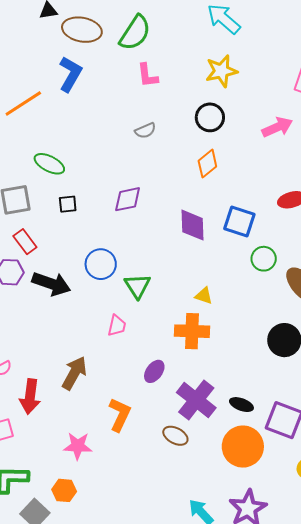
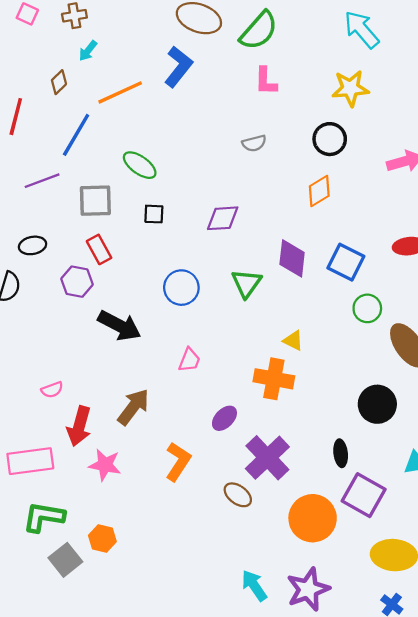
black arrow: (51, 284) -> (119, 326), moved
green triangle: (137, 286) -> (247, 283), moved
black ellipse: (241, 405) -> (341, 453), moved, turned 55
pink star: (78, 446) -> (105, 465), moved

